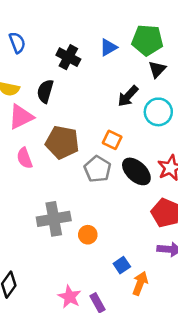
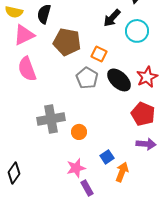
brown pentagon: (62, 142) -> (67, 42), moved
pink semicircle: (25, 158) -> (27, 69), size x1.4
pink star: (70, 297) -> (76, 168), moved, turned 30

